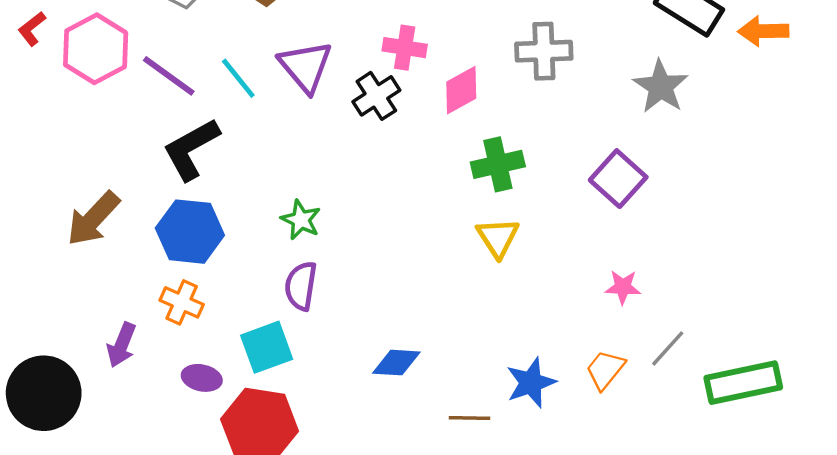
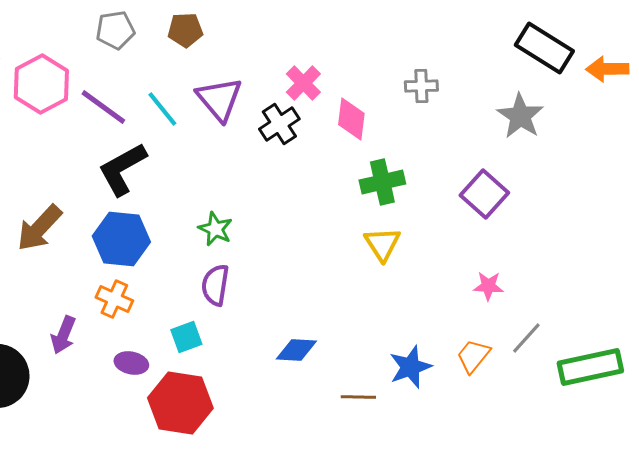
pink cross: (405, 48) -> (303, 83), turned 36
gray cross: (544, 51) -> (421, 86), size x0.7
pink diamond: (461, 90) -> (351, 119), turned -54
cyan square: (267, 347) -> (186, 337), size x0.7

